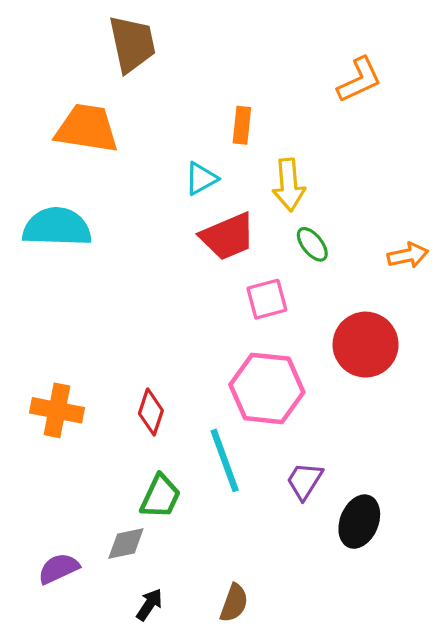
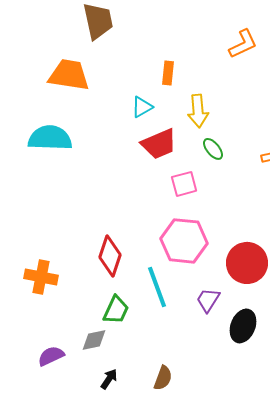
red circle: (366, 345) -> (247, 263), moved
orange cross: (57, 410) -> (41, 277), moved
red diamond: (151, 412) -> (110, 256), size x1.4

